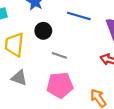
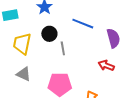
gray line: (59, 55) -> (63, 48), moved, turned 56

